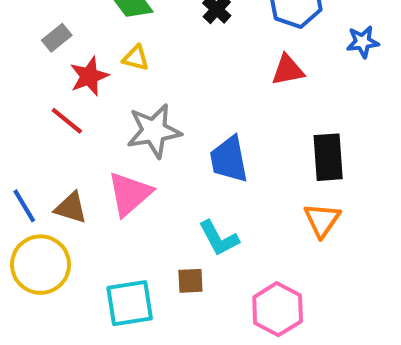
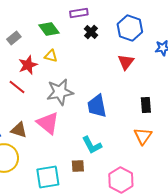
gray rectangle: (57, 38) -> (14, 38), moved
red triangle: (288, 70) -> (126, 62), turned -42
black rectangle: (328, 157) -> (146, 105), size x0.7
pink triangle: (130, 194) -> (48, 123), turned -40

